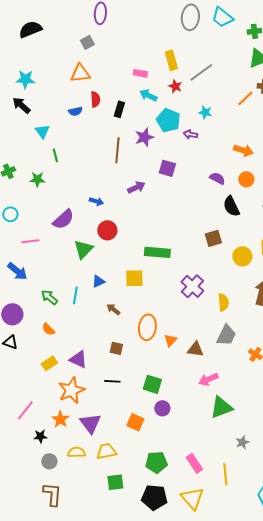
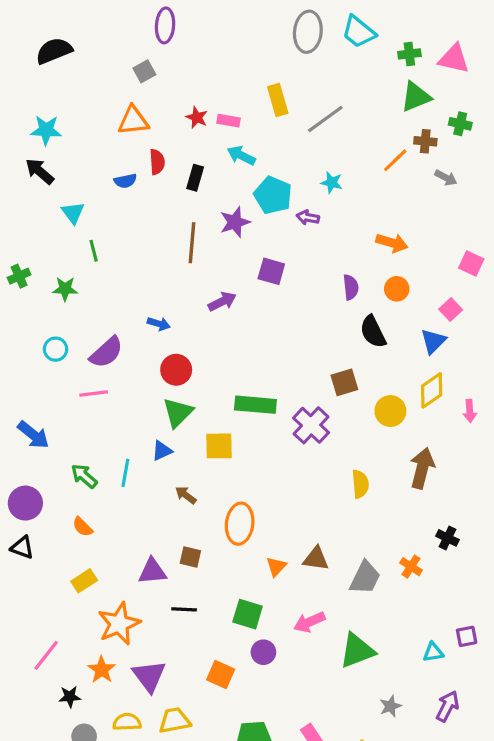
red star: (175, 86) -> (197, 117), moved
purple semicircle: (217, 178) -> (351, 287), turned 56
cyan circle: (10, 214) -> (56, 349), moved
pink line: (30, 241) -> (94, 394), moved
green triangle: (83, 249) -> (178, 413), moved
purple cross: (192, 286) -> (311, 425), moved
gray trapezoid: (226, 335) -> (365, 578), moved
orange triangle: (170, 340) -> (276, 567), moved
purple triangle: (78, 359) -> (152, 571), moved, turned -30
pink arrow: (208, 379) -> (309, 622), moved

